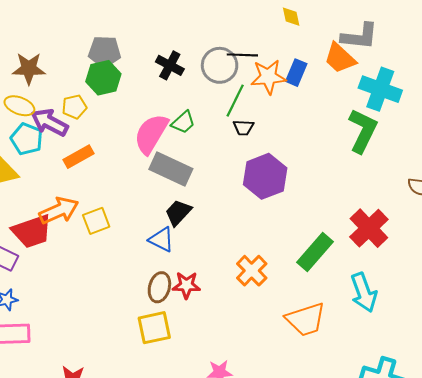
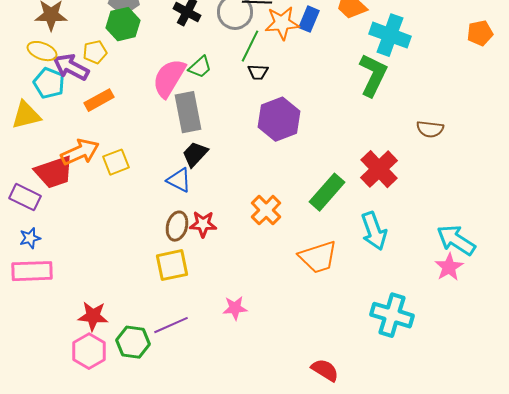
gray rectangle: (171, 169) -> (188, 112), turned 54

